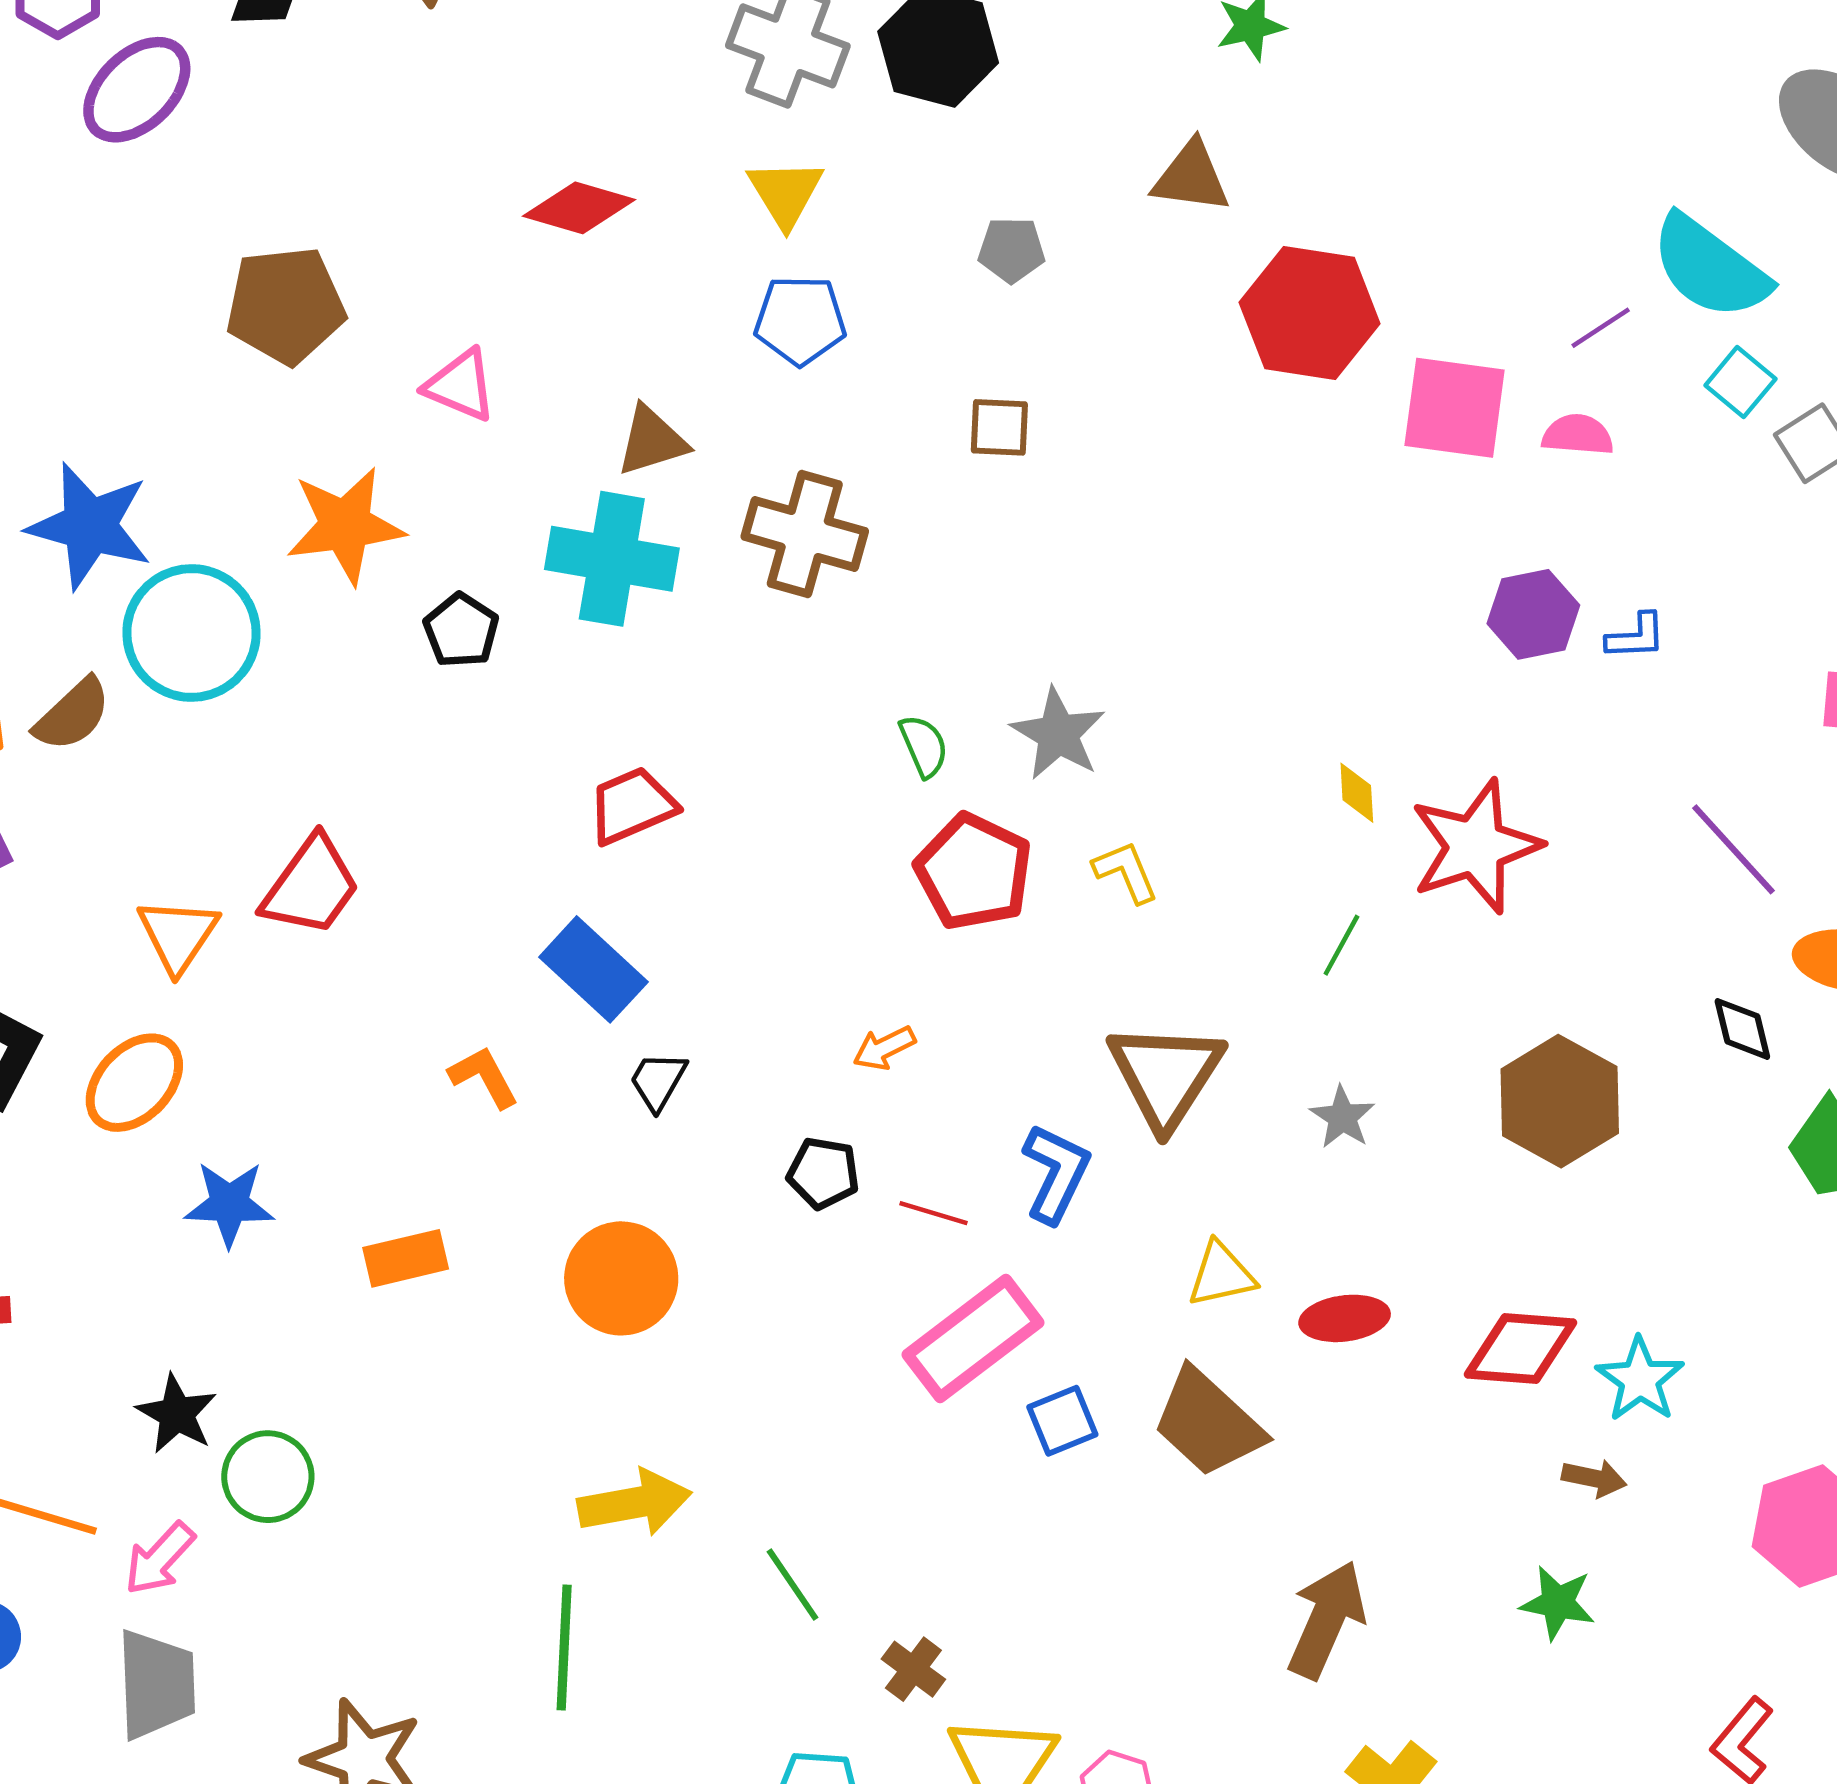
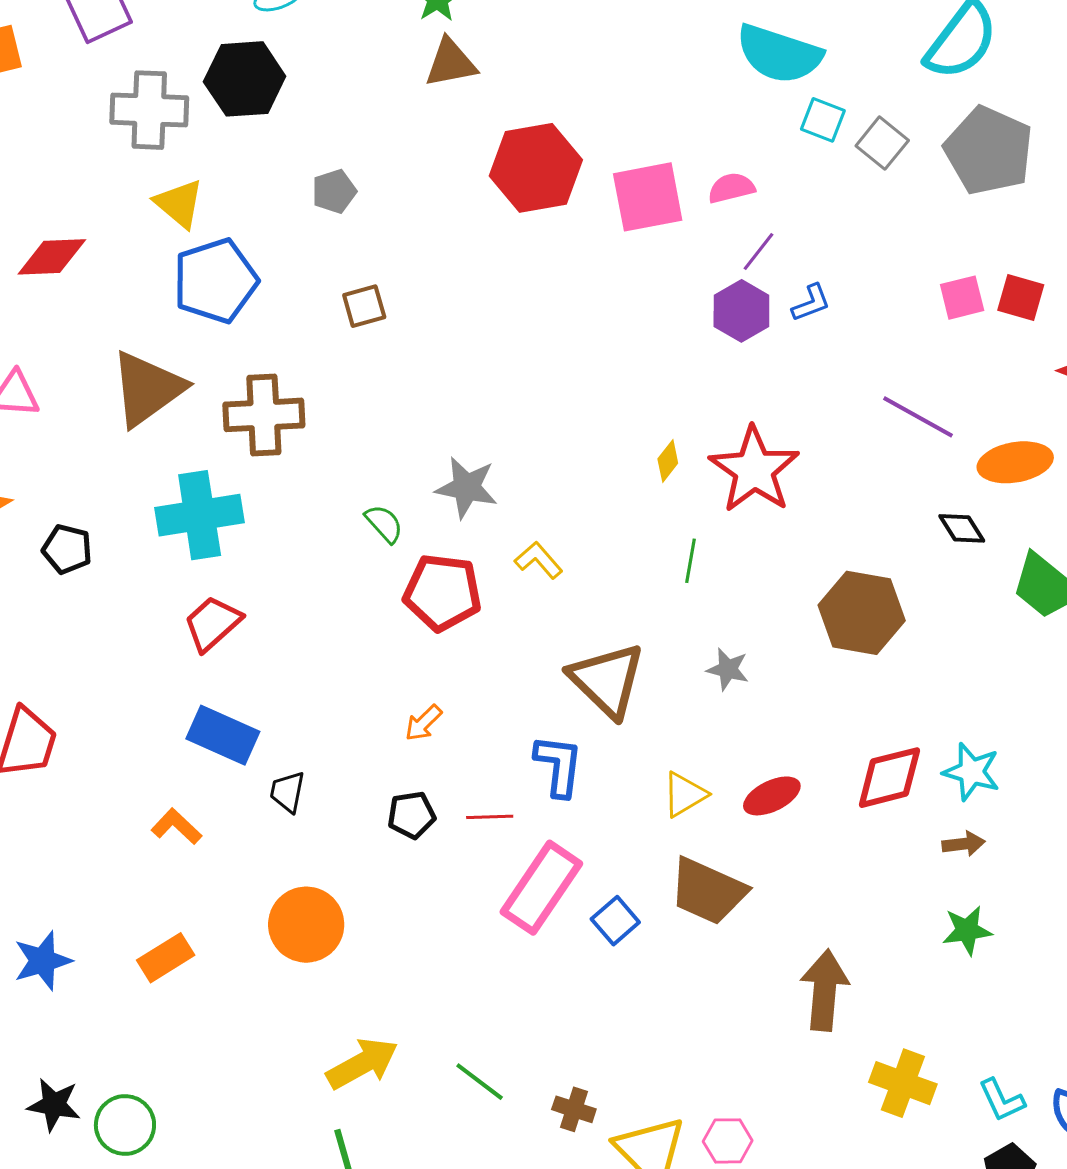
brown triangle: (1191, 177) -> (451, 63), moved
blue pentagon: (800, 320) -> (215, 281), size x1.4
purple line: (1601, 328) -> (758, 251), moved
brown triangle: (652, 441) -> (147, 389), size x1.6
cyan cross: (612, 559) -> (200, 515), moved
yellow diamond: (1357, 793) -> (668, 461), turned 60

